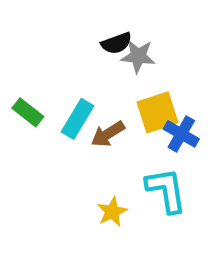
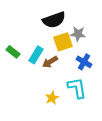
black semicircle: (116, 43) -> (54, 20), size x1.6
gray star: (138, 56) -> (78, 34), moved
yellow square: (158, 112) -> (63, 42), moved

